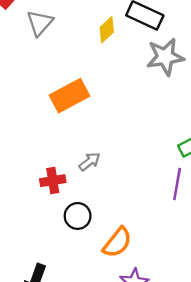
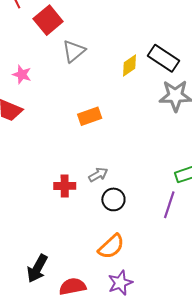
orange rectangle: (69, 96) -> (90, 116), size x0.7
black circle: (78, 216) -> (113, 199), moved

